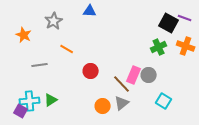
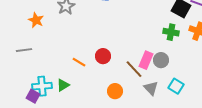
green cross: (159, 47) -> (171, 32), turned 35
orange line: (67, 49) -> (79, 62), moved
gray line: (40, 65) -> (24, 50), moved
gray triangle: (122, 103) -> (151, 88), moved, turned -35

